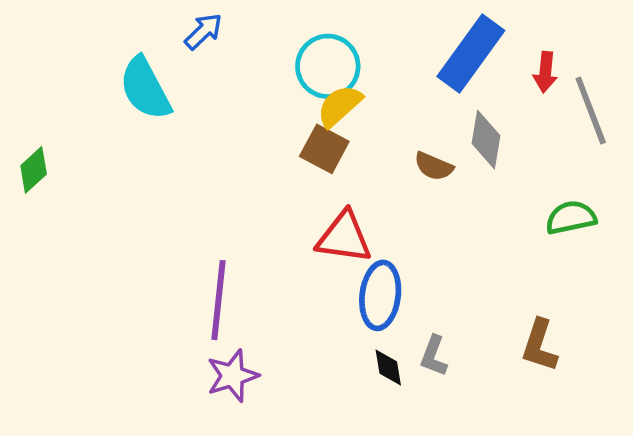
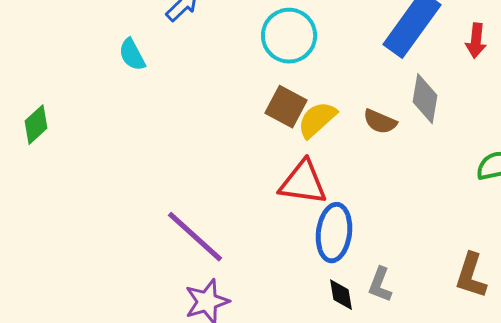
cyan semicircle: (145, 88) -> (132, 55), size x0.6
yellow semicircle: (339, 106) -> (317, 120), moved
purple line: (218, 300) -> (195, 237), turned -54

